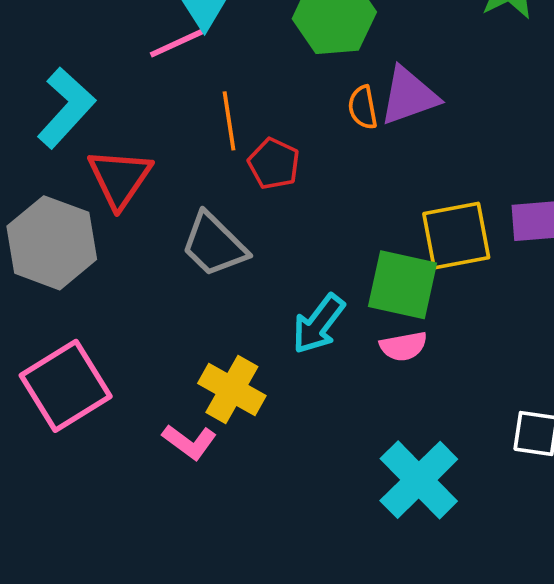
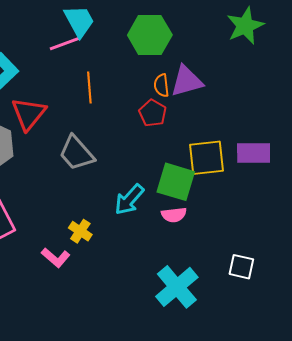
red pentagon: (274, 164) -> (153, 113), moved
yellow cross: (232, 389) -> (80, 231), size x0.7

